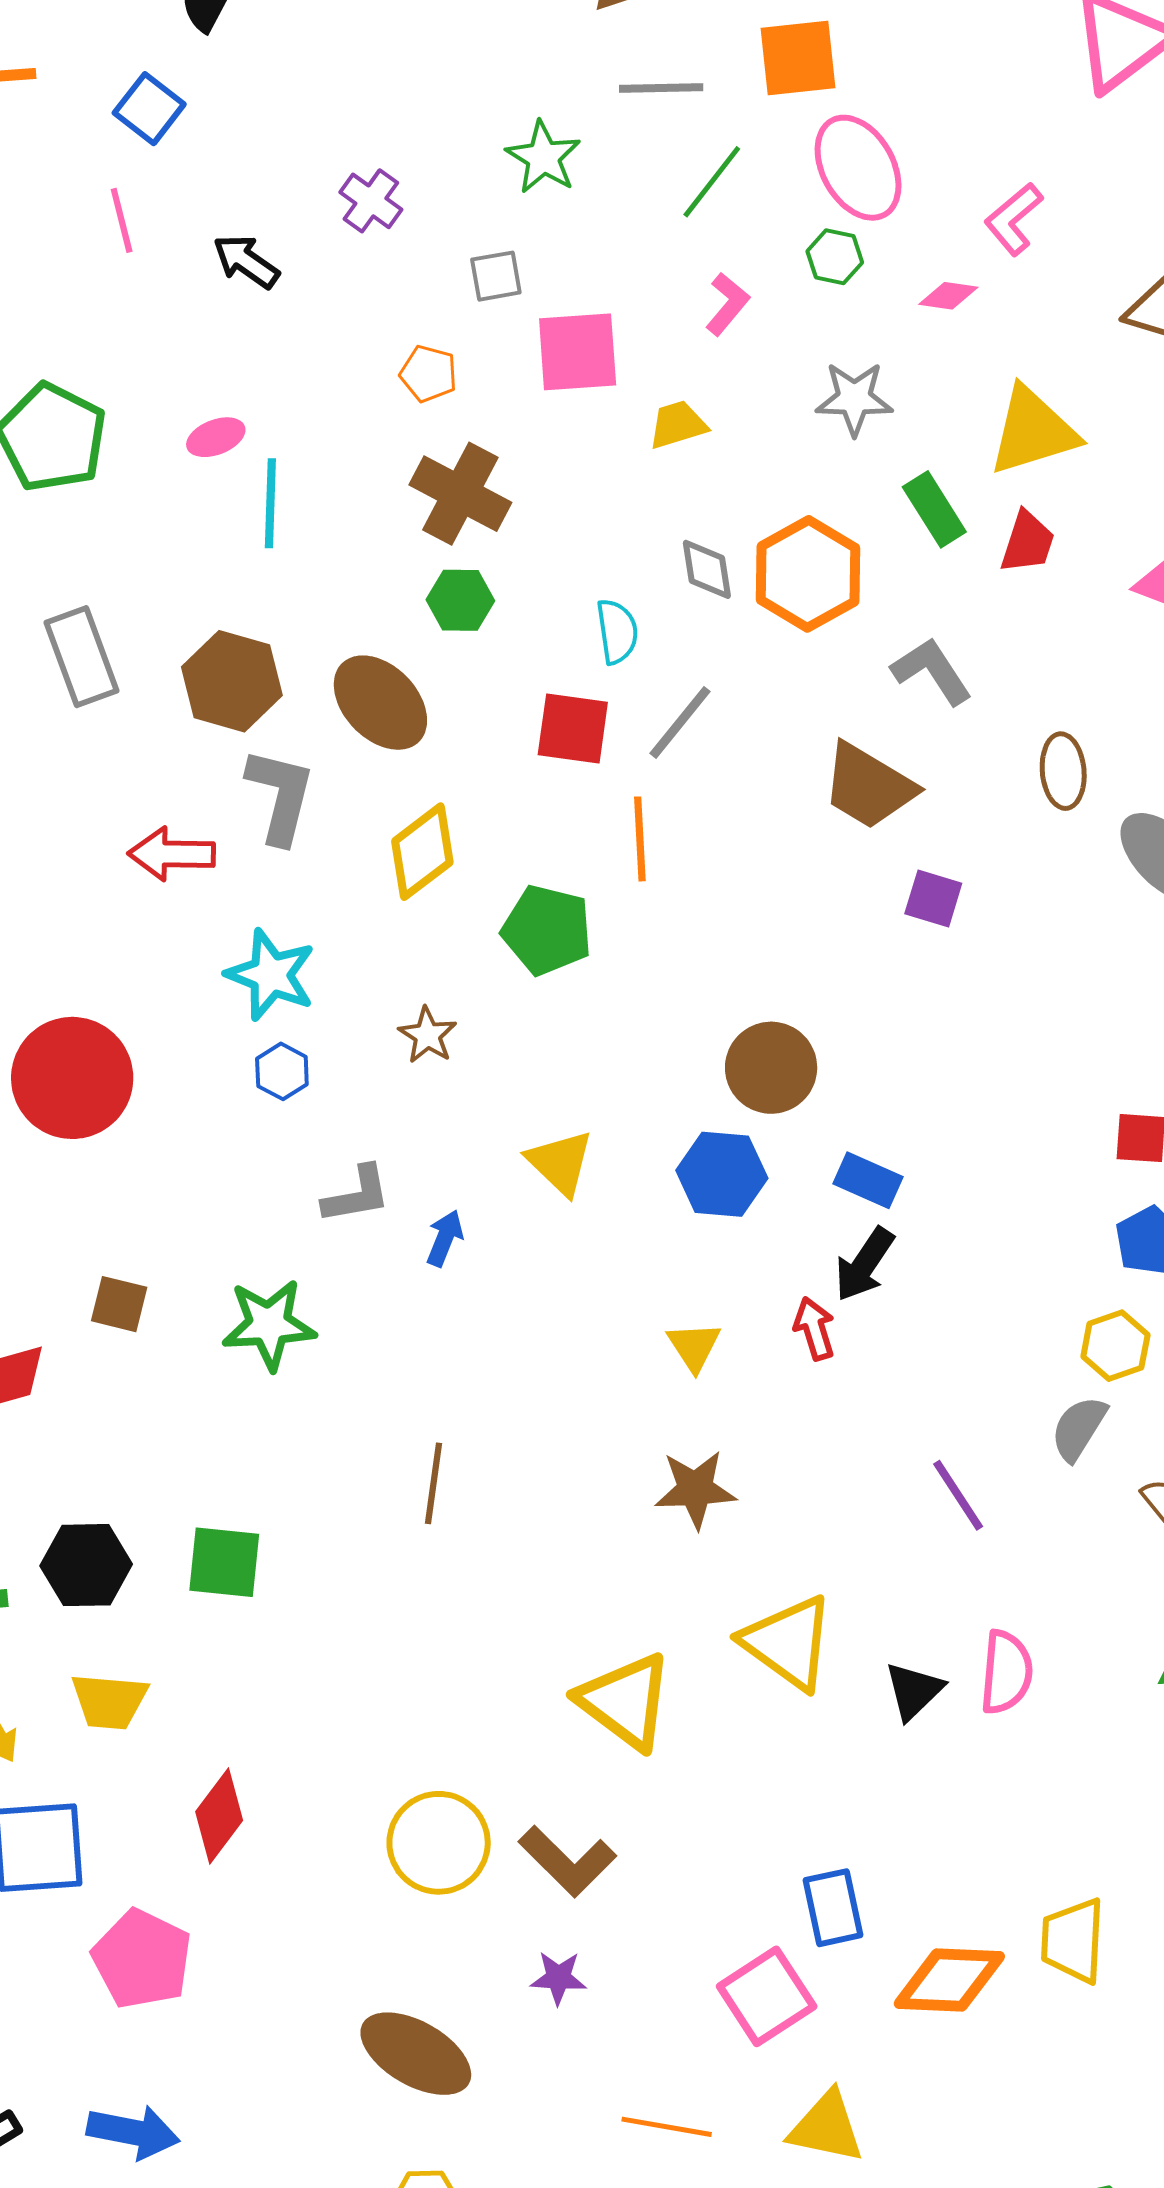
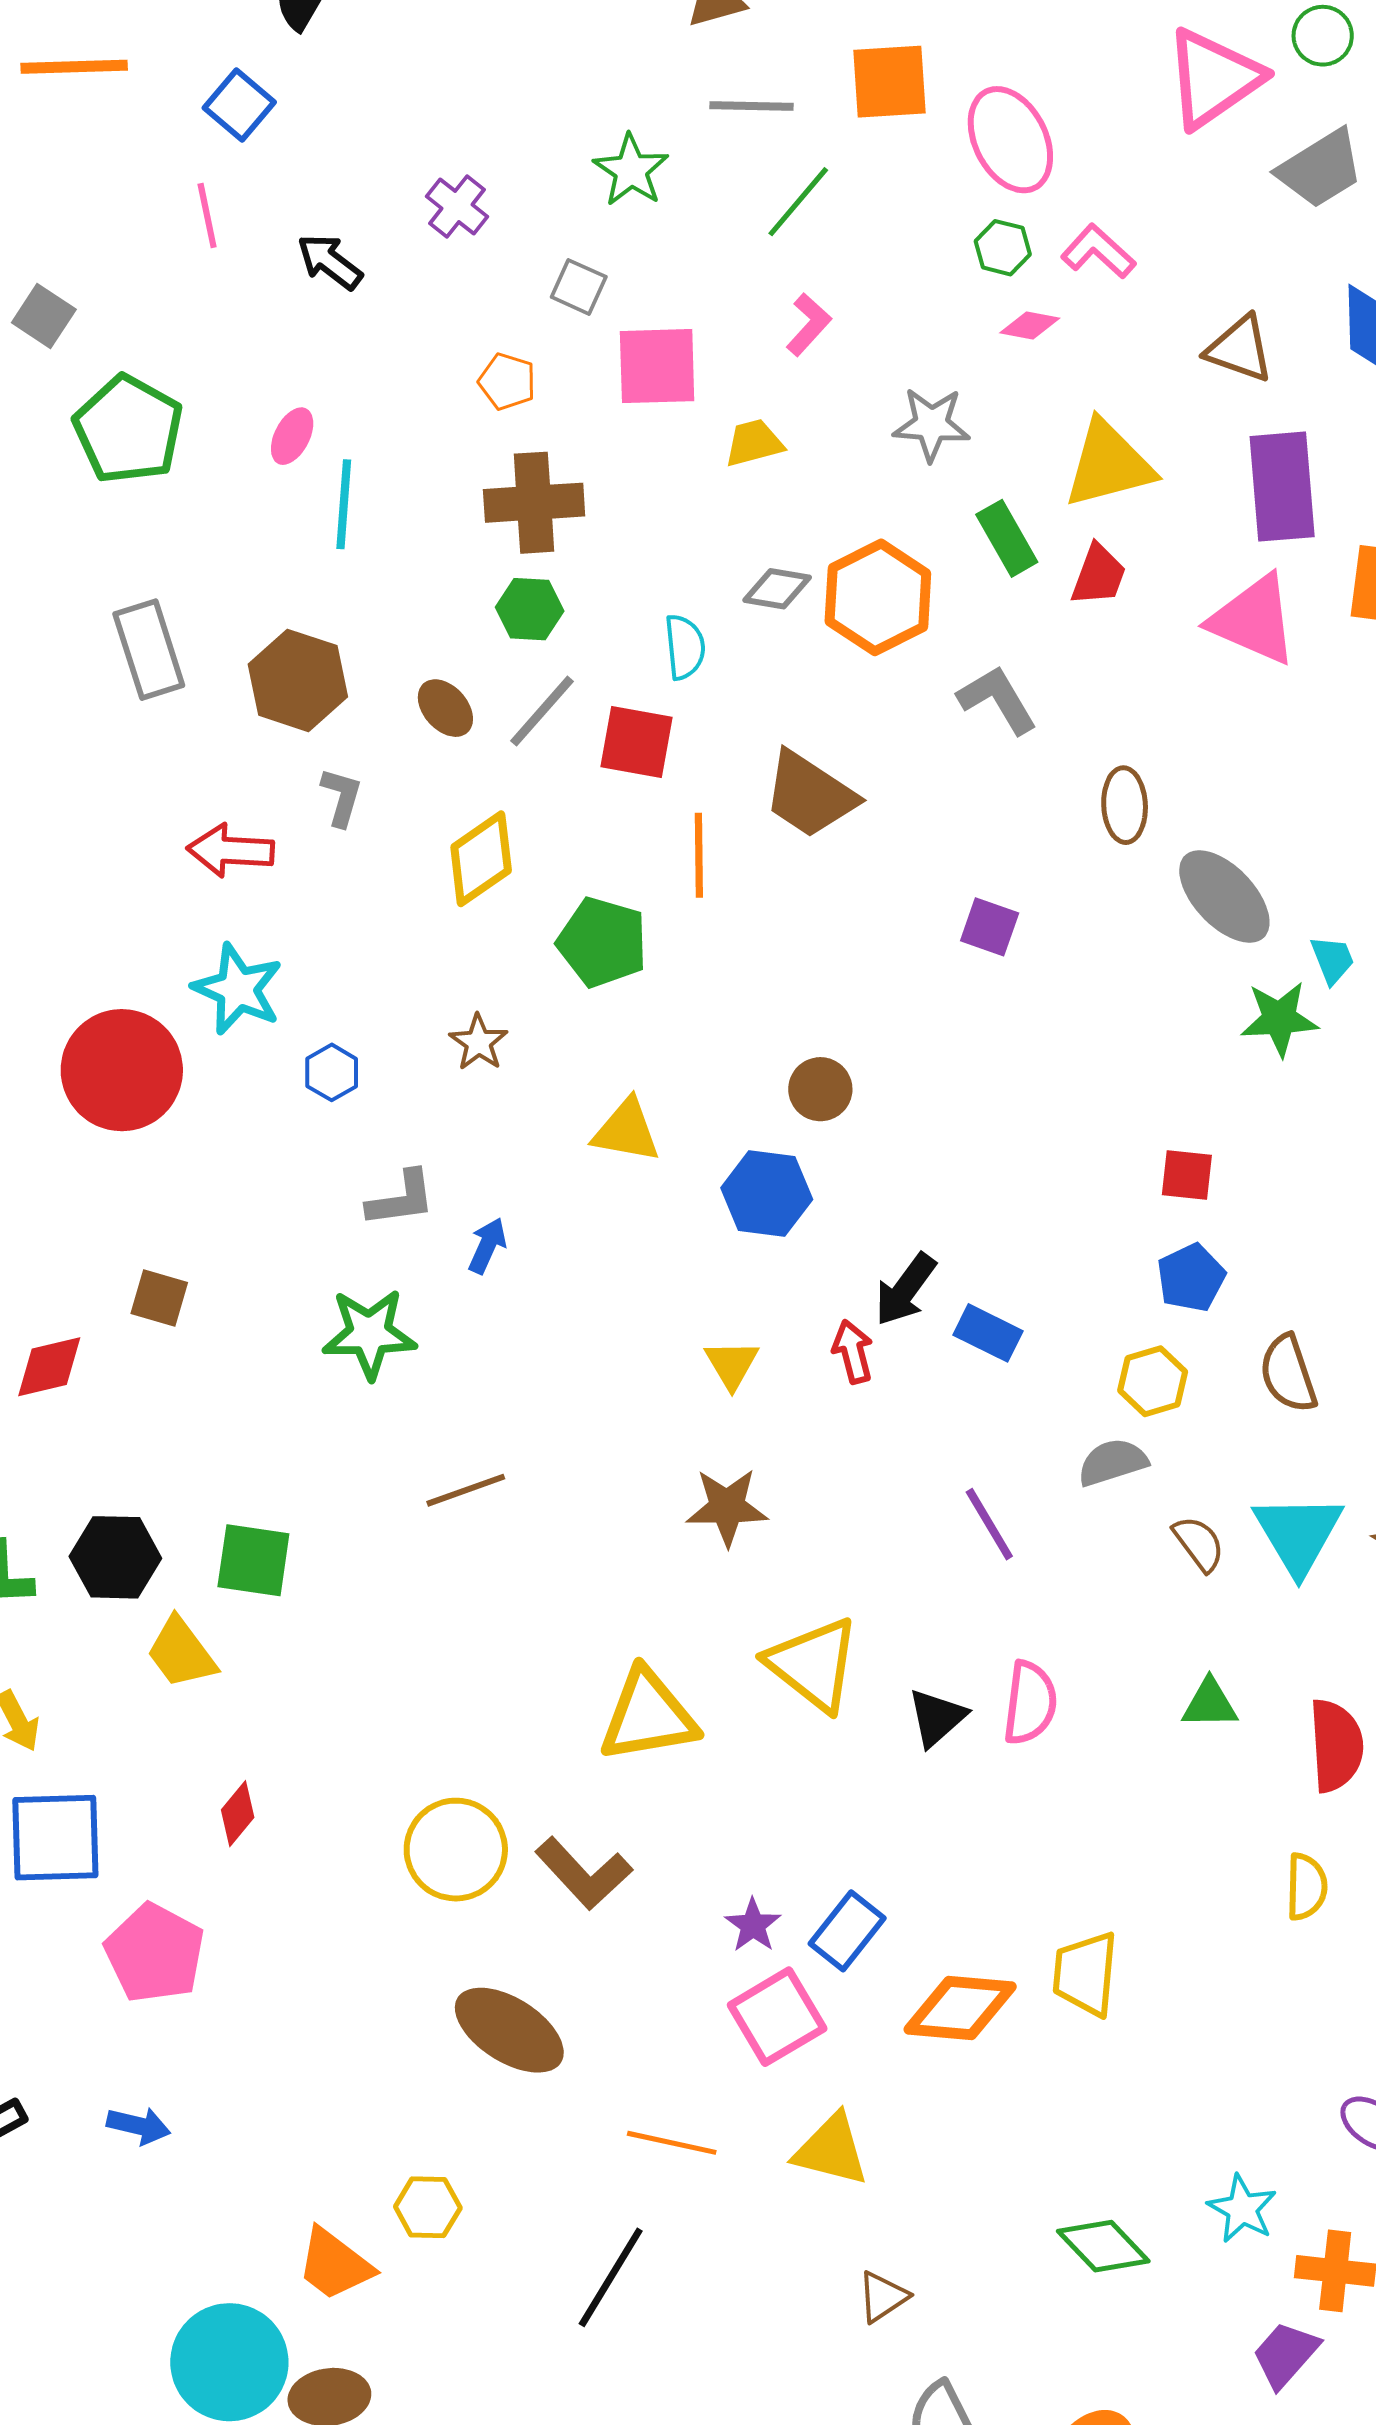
pink ellipse: (858, 168) -> (1010, 140), moved
pink L-shape: (1014, 219) -> (1098, 252), turned 80
green hexagon: (835, 257) -> (1003, 248), moved
gray square: (496, 276) -> (579, 287), turned 32
pink ellipse: (216, 437) -> (292, 436), turned -44
brown cross: (460, 494) -> (534, 503), turned -34
gray diamond: (707, 569) -> (777, 589), turned -74
brown ellipse: (380, 703) -> (445, 708), size x0.6
gray line: (680, 722) -> (542, 711), moved
brown trapezoid: (869, 786) -> (810, 795), moved
gray L-shape: (280, 796) -> (342, 797), size x0.6
cyan star: (271, 975) -> (238, 989), moved
brown circle: (771, 1068) -> (820, 1089), size x0.7
yellow triangle: (560, 1163) -> (626, 1131), moved, turned -36
blue rectangle: (868, 1180) -> (988, 1333), moved
green star: (269, 1325) -> (369, 1334), moved
gray semicircle: (1079, 1428) -> (1113, 1462), turned 38
brown line: (433, 1483) -> (466, 1490), turned 60
yellow trapezoid: (109, 1701) -> (181, 1653), moved, turned 46
yellow triangle: (625, 1701) -> (648, 1716), turned -49
red diamond: (219, 1816) -> (238, 1814), size x0.7
blue rectangle: (833, 1908) -> (847, 1931), turned 48
purple star: (558, 1978) -> (753, 1925), moved, turned 30
brown ellipse: (416, 2054) -> (509, 2030), moved
blue arrow: (133, 2132) -> (139, 2126), size x0.7

